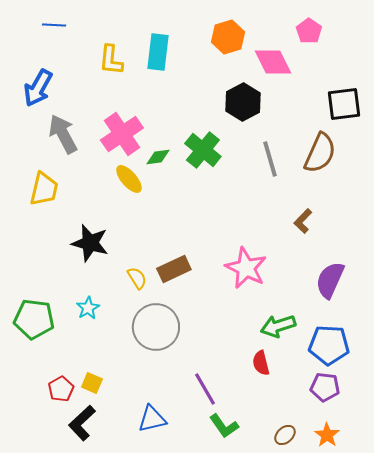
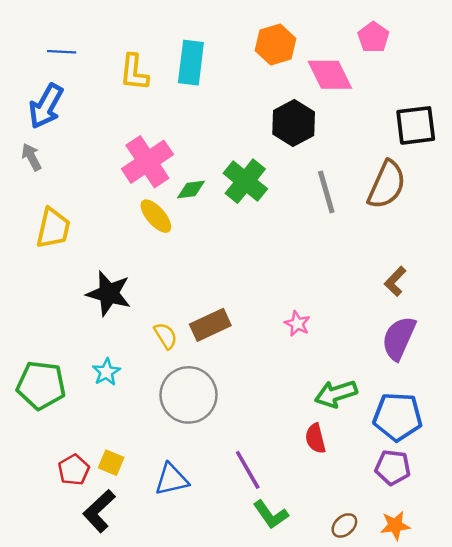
blue line: (54, 25) -> (62, 52), moved
gray arrow: (63, 134) -> (31, 157), moved, size x0.6
brown L-shape: (303, 221) -> (395, 281), moved
pink star: (246, 268) -> (297, 324), size x0.5
blue triangle: (152, 419) -> (172, 480), moved
orange star: (327, 435) -> (395, 525), turned 30

